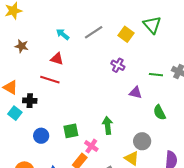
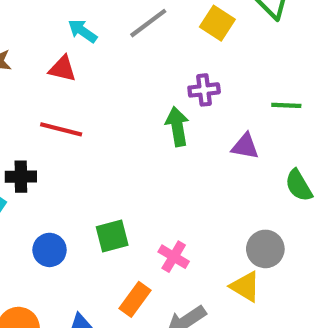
red triangle: (57, 59) -> (62, 69), moved
purple cross: (118, 65) -> (204, 90), turned -32
green arrow: (107, 125) -> (177, 127), moved
pink cross: (91, 146) -> (174, 257), moved

